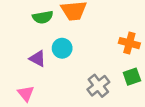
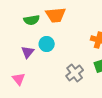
purple triangle: (38, 59) -> (28, 52), turned 40

